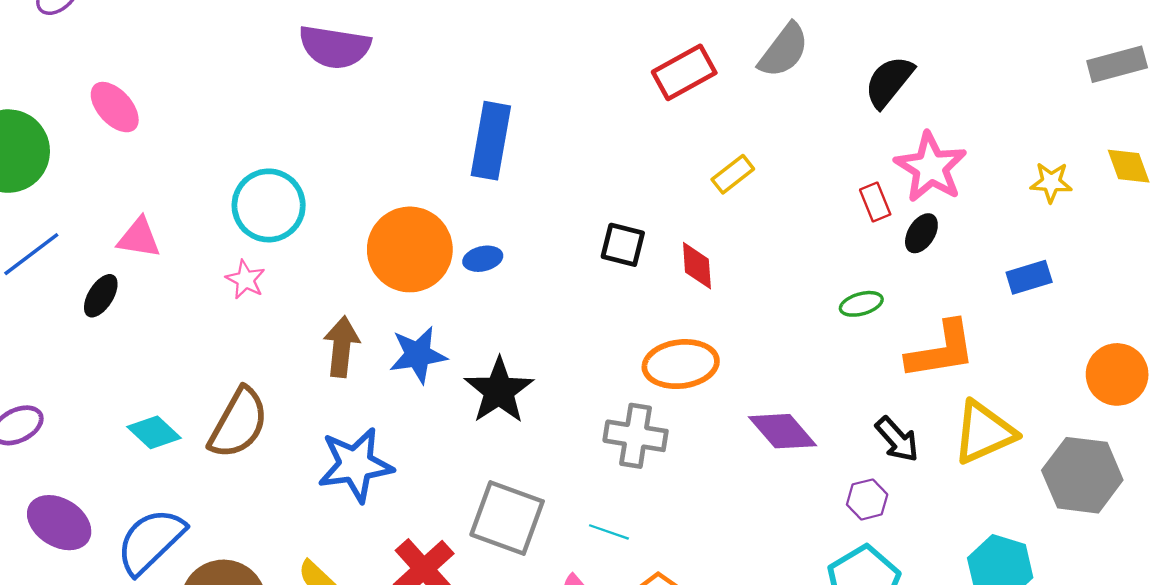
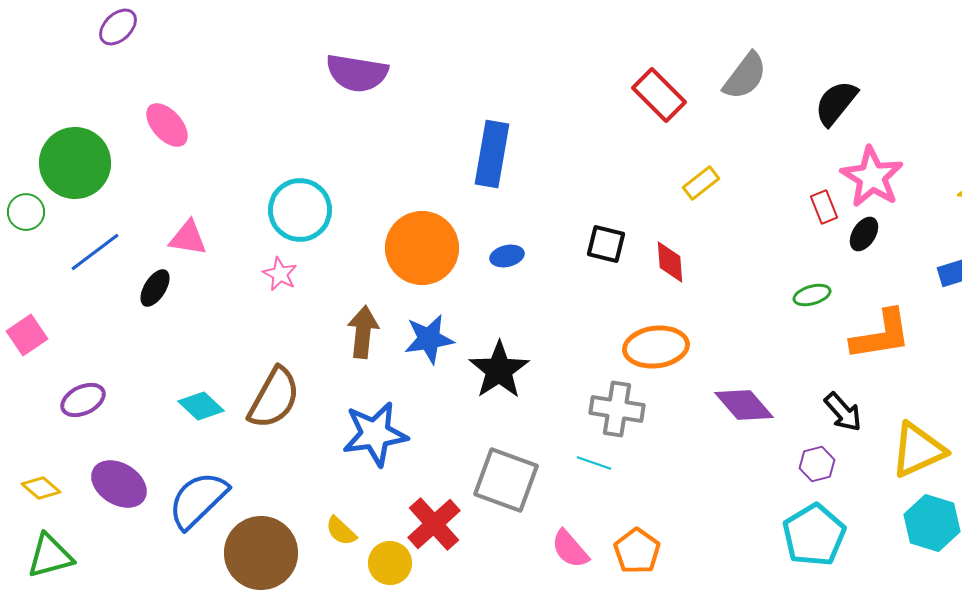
red rectangle: (684, 72) -> (659, 95), turned 74
blue ellipse: (483, 259) -> (507, 256), moved
yellow triangle: (984, 432) -> (918, 450), moved
cyan line: (609, 532) -> (594, 463), moved

